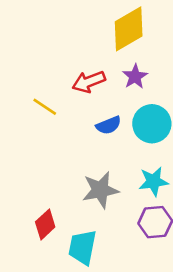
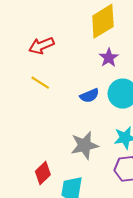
red arrow: (89, 82) -> (41, 46), moved

